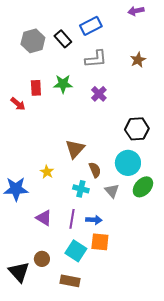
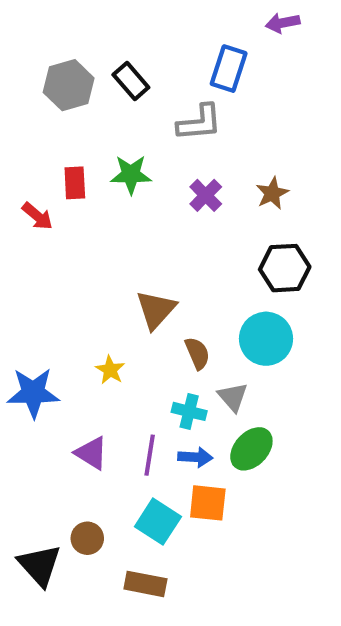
blue rectangle: (91, 26) -> (229, 69), moved, turned -45
brown star: (138, 60) -> (272, 193), moved
yellow star: (47, 172) -> (110, 370), moved
green ellipse: (143, 187) -> (251, 449), moved
cyan cross: (81, 189) -> (189, 411), moved

